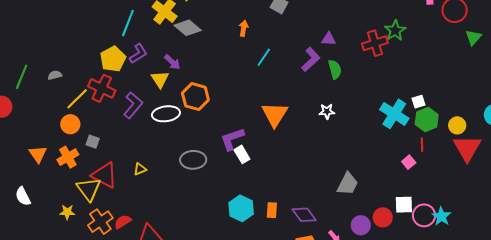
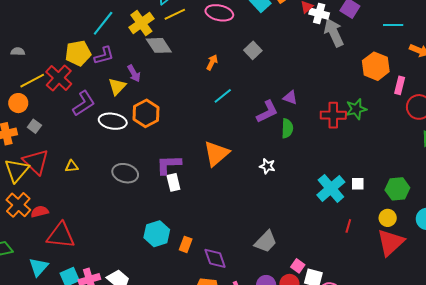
green hexagon: (427, 119) -> (397, 189), moved
pink square: (409, 162) -> (298, 266), moved, turned -32
orange cross: (100, 222) -> (18, 205), turned -30

